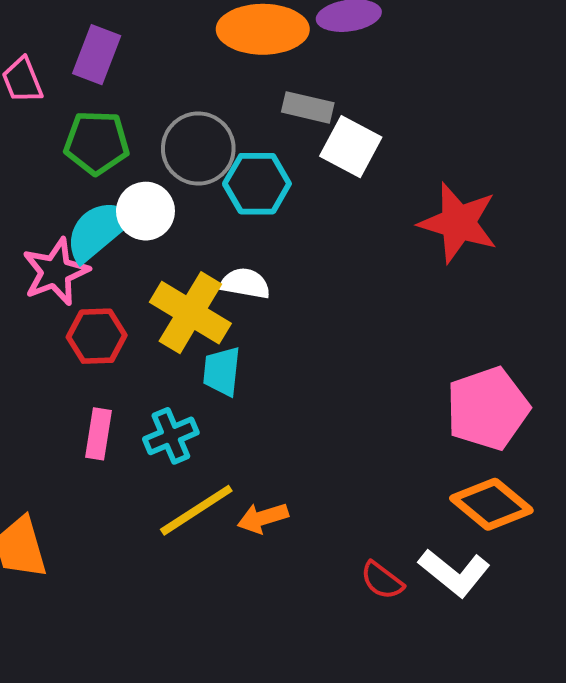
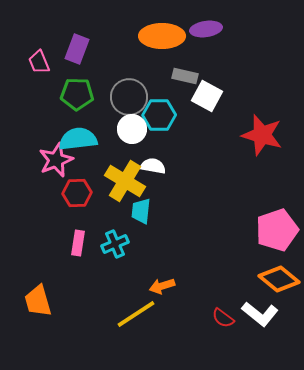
white circle: (145, 211) -> (132, 129), moved
cyan semicircle: (99, 231) -> (78, 139), turned 33
yellow line: (196, 510) -> (136, 314), moved

